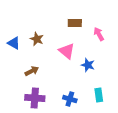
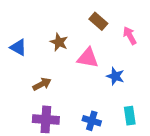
brown rectangle: (75, 23) -> (98, 21), turned 40
brown star: (37, 39) -> (59, 42), moved
pink triangle: (67, 51) -> (88, 58), turned -30

